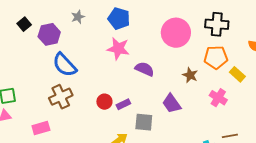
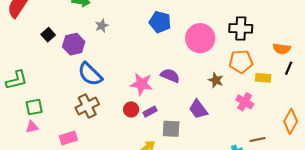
blue pentagon: (119, 19) -> (160, 22), moved
pink star: (118, 49) -> (142, 84), moved
yellow rectangle: (237, 74) -> (263, 78), turned -35

